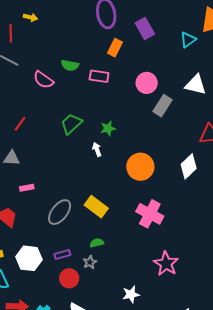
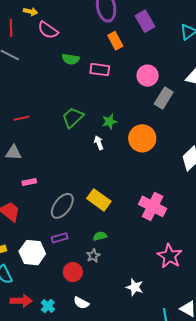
orange rectangle: (115, 48) -> (115, 41), turned -54
pink semicircle: (43, 80) -> (48, 30), moved
red line: (20, 124) -> (21, 118), turned 42
orange circle: (140, 167) -> (142, 138), moved
purple rectangle: (62, 255) -> (60, 238), moved
white star: (131, 294) -> (135, 287), turned 30

